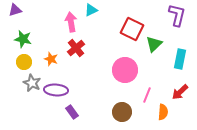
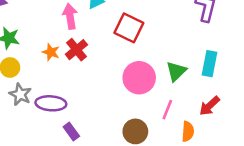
red square: (132, 29) -> (129, 28), moved
green triangle: (154, 44) -> (176, 71), moved
orange star: (51, 59) -> (51, 52), moved

